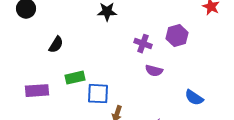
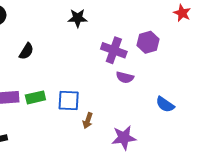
purple cross: (143, 44) -> (114, 50), size x1.4
green rectangle: (75, 78) -> (35, 97), moved

